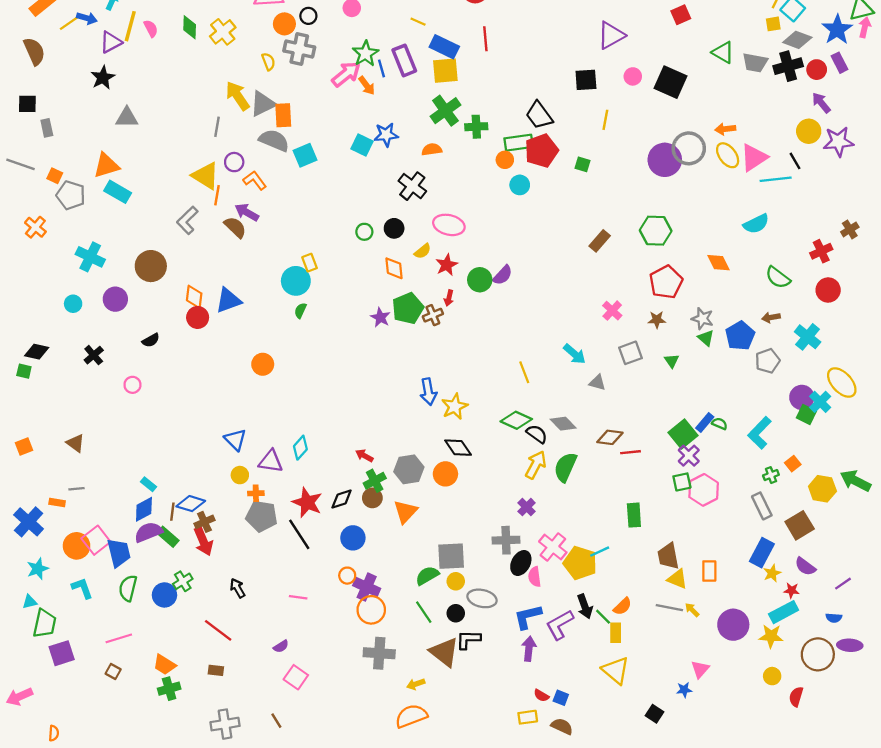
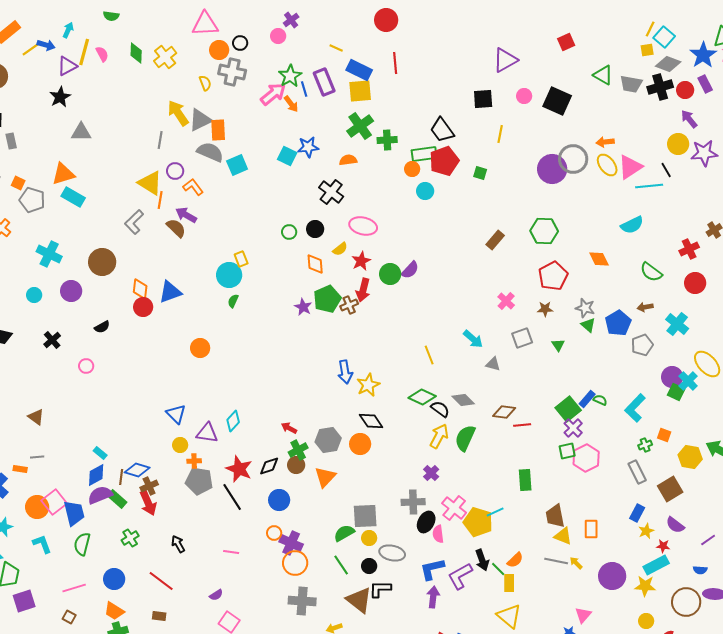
red arrow: (449, 298) -> (363, 290), size x1.6
orange square: (793, 464) -> (664, 435), turned -32
blue rectangle: (762, 553) -> (637, 513), size x0.7
blue circle: (164, 595) -> (114, 579), moved

